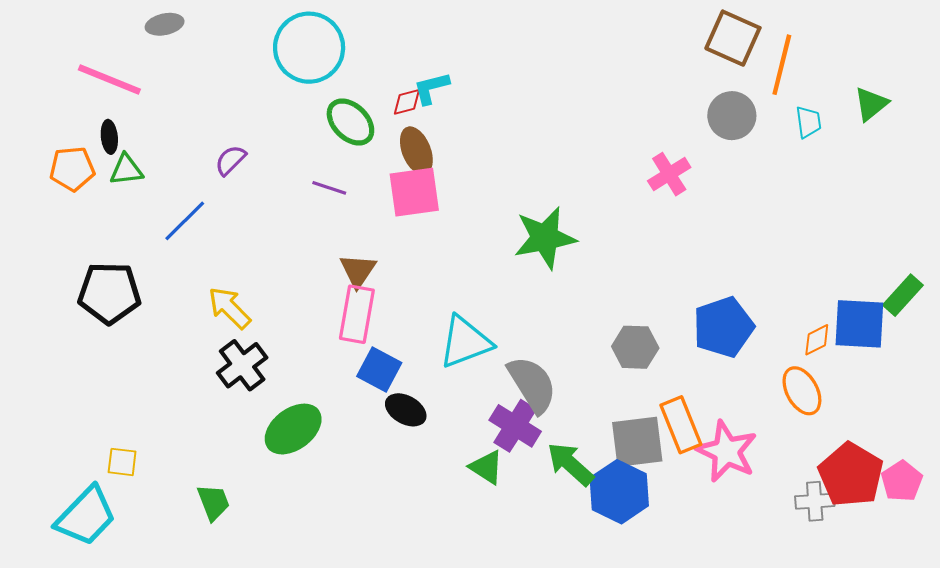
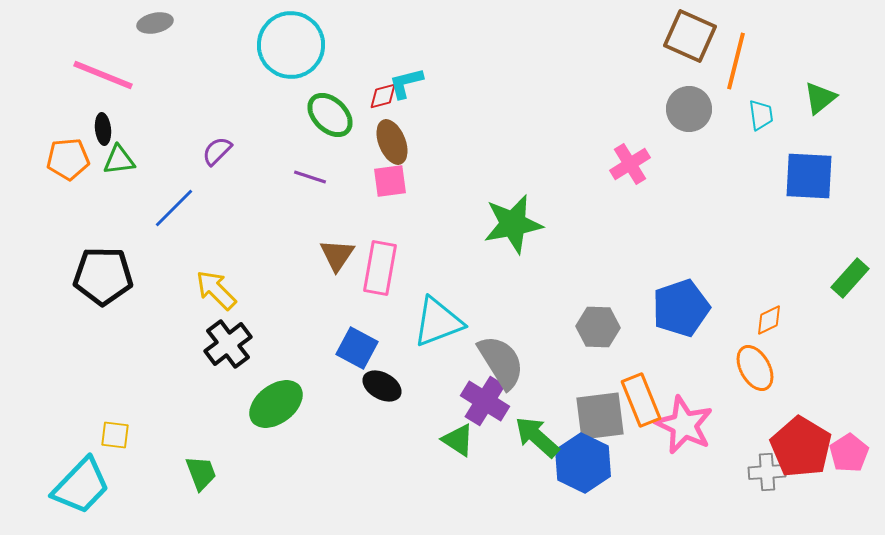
pink square: (414, 192) -> (390, 181), size x0.7
pink rectangle: (357, 314) -> (380, 268), moved
blue square: (859, 324) -> (809, 176), moved

